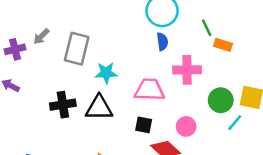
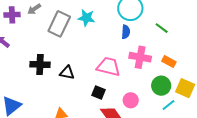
green line: (207, 28) -> (162, 28), turned -40
orange rectangle: (223, 45) -> (169, 62), moved
cyan star: (106, 73) -> (86, 18), moved
black triangle: (99, 108) -> (67, 73), size x0.7

